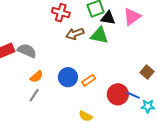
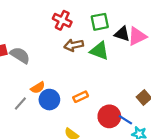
black triangle: (108, 18) -> (122, 34), moved
orange semicircle: (37, 77) -> (38, 88), moved
blue circle: (68, 77) -> (49, 100), moved

